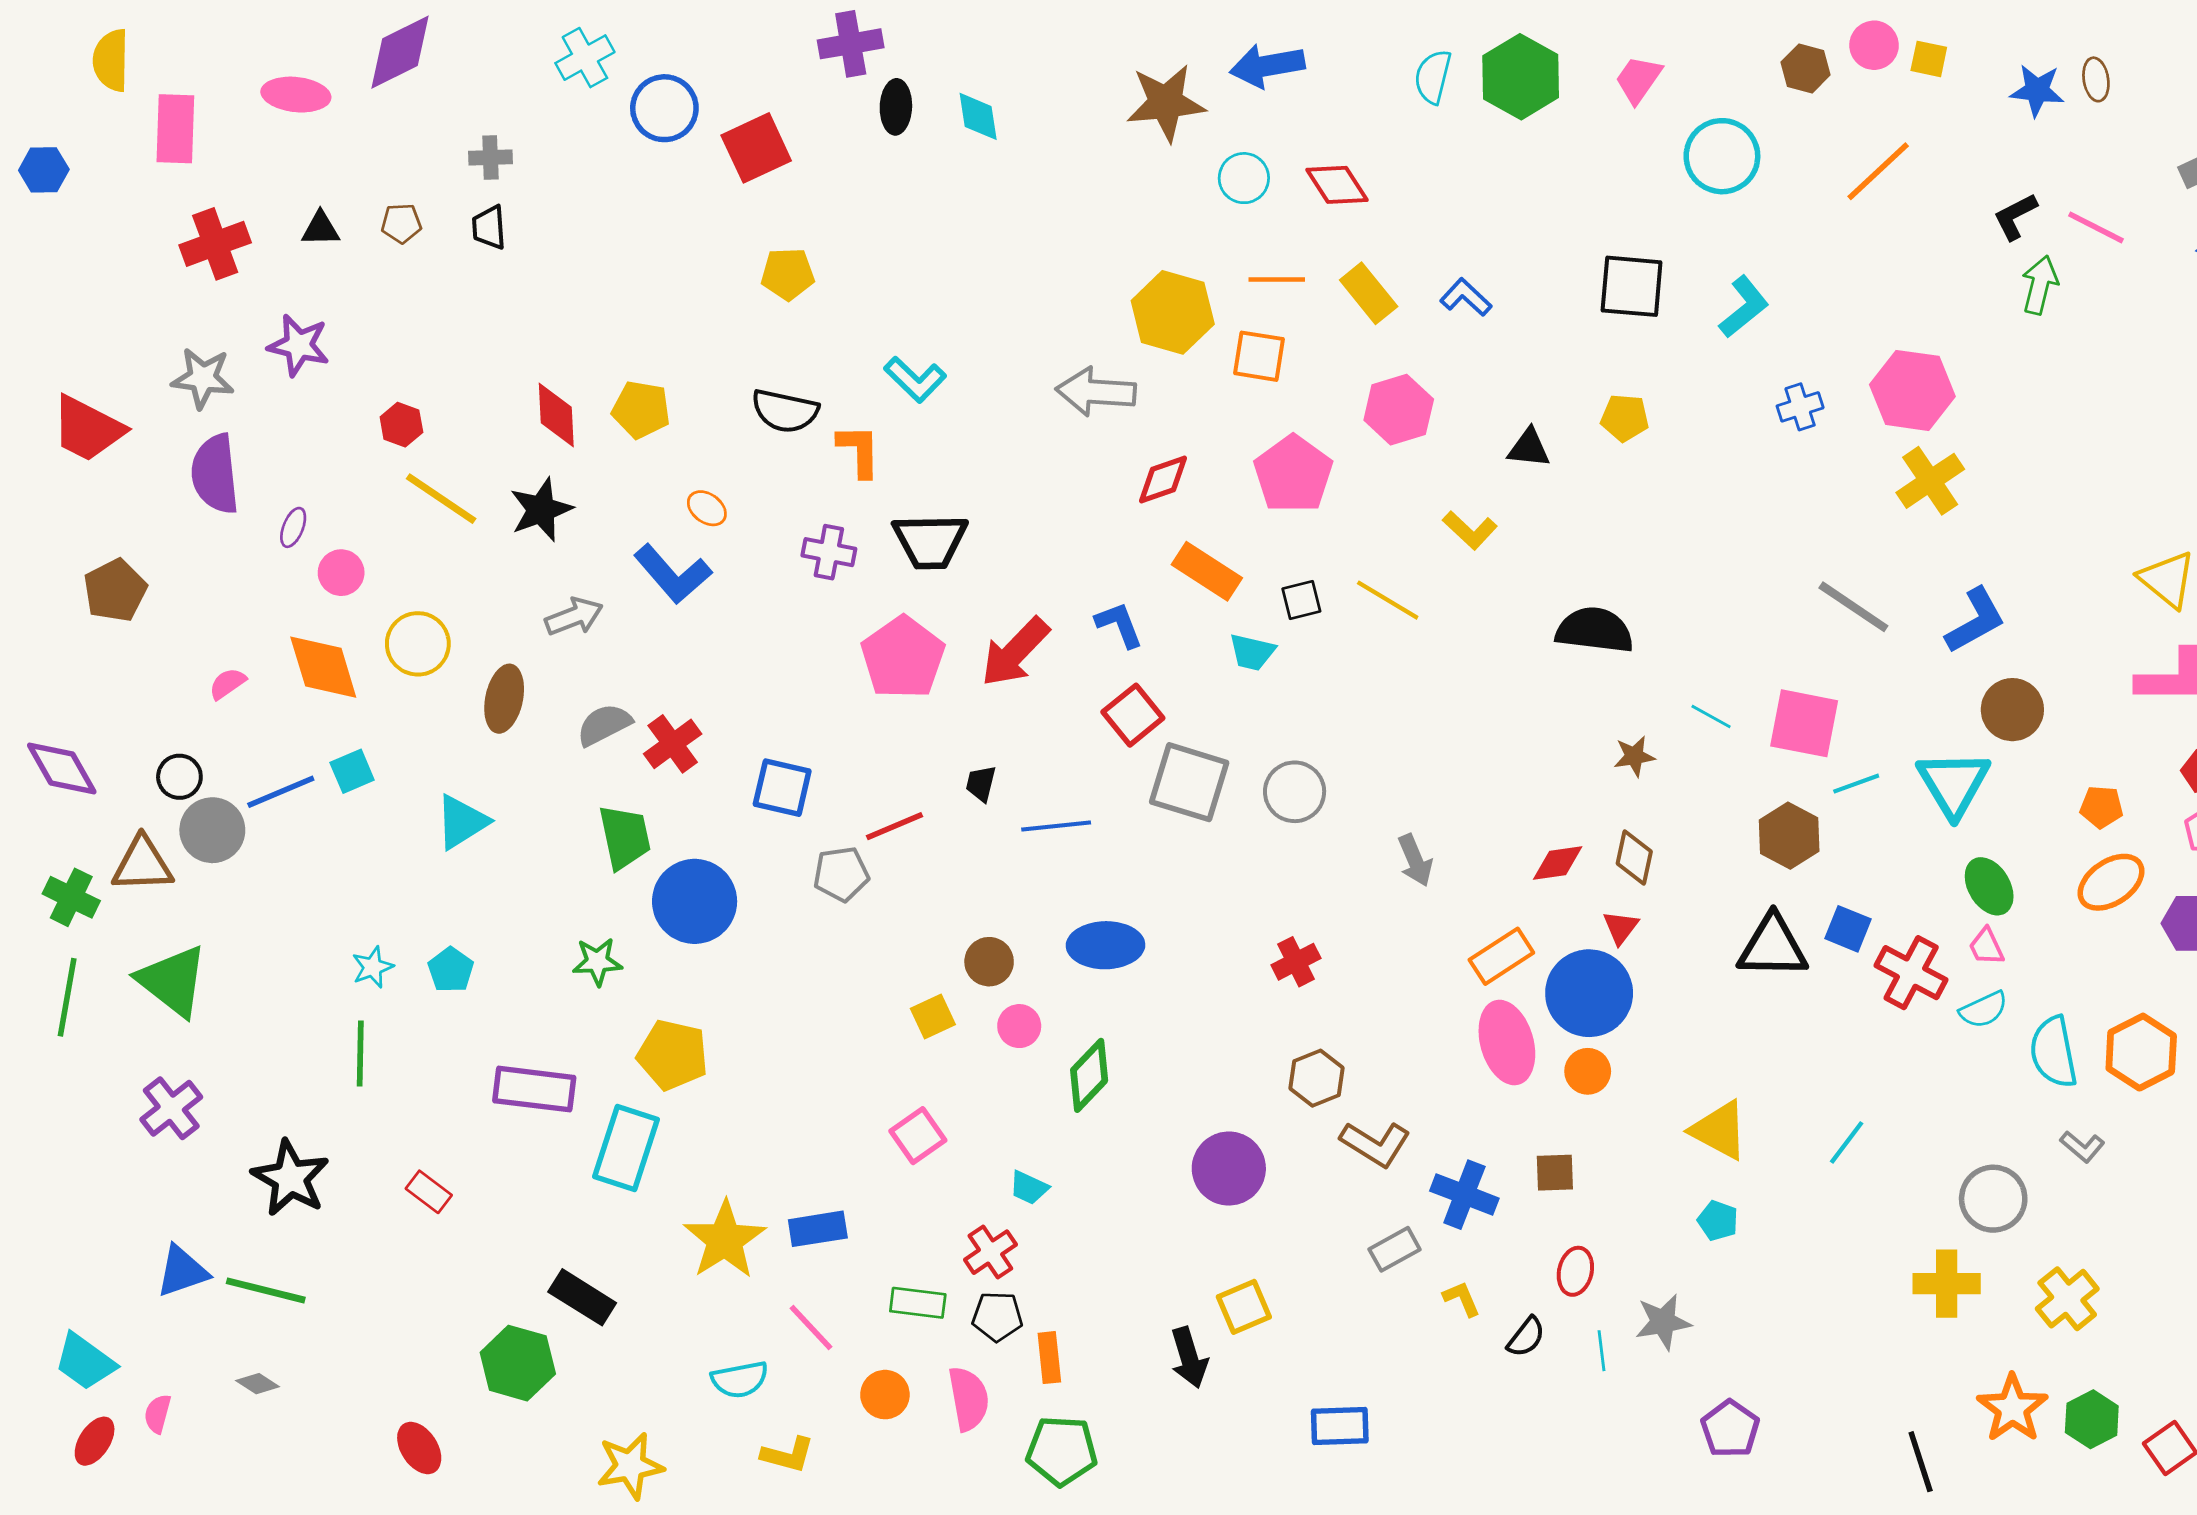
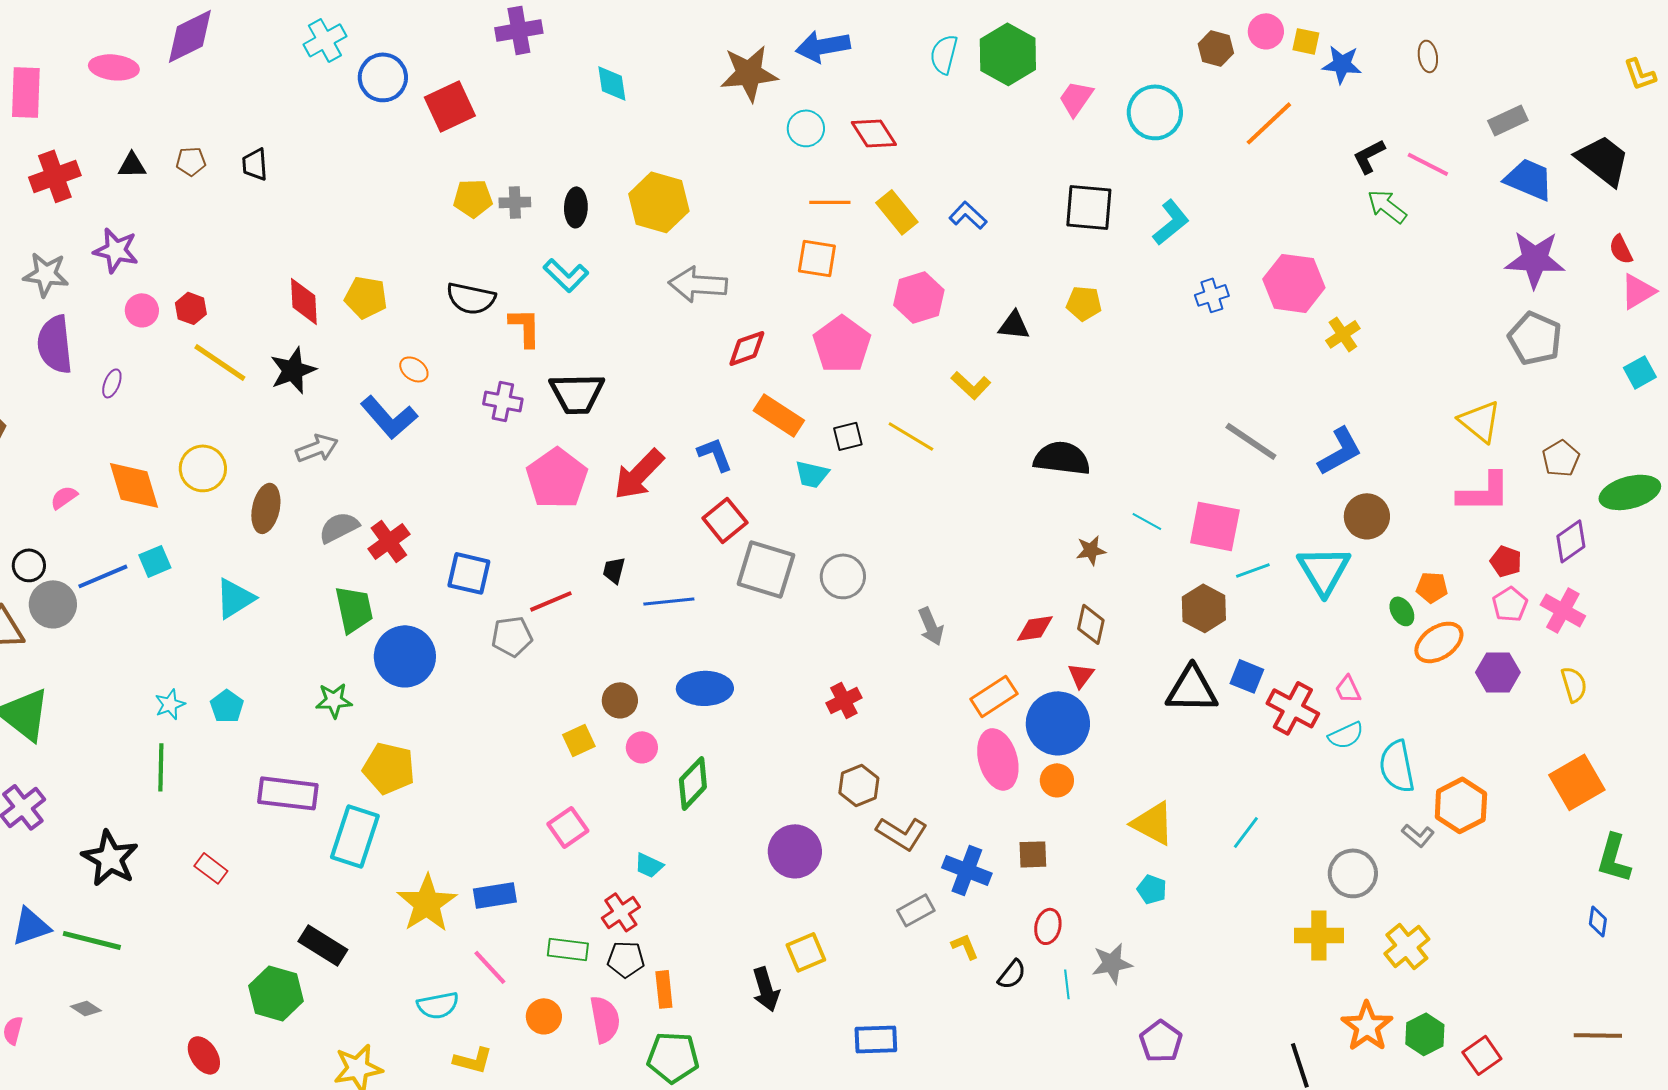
pink trapezoid: (1638, 79) -> (1076, 98), moved
blue star: (2037, 90) -> (1342, 64), moved
black ellipse: (896, 107) -> (576, 207), moved
gray cross: (490, 158) -> (515, 202), moved
green arrow: (2040, 285) -> (1387, 206), turned -66
yellow hexagon: (1173, 312) -> (659, 202), moved
yellow cross: (1930, 481) -> (1343, 334), moved, size x0.7
pink circle: (341, 573) -> (142, 310), moved
green ellipse: (1989, 886) -> (1402, 611), moved, size x0.7
orange hexagon: (2141, 1052) -> (1461, 805), moved

